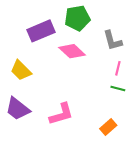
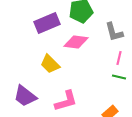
pink diamond: (72, 51) -> (76, 42), turned -35
yellow trapezoid: (21, 70) -> (50, 64), moved

